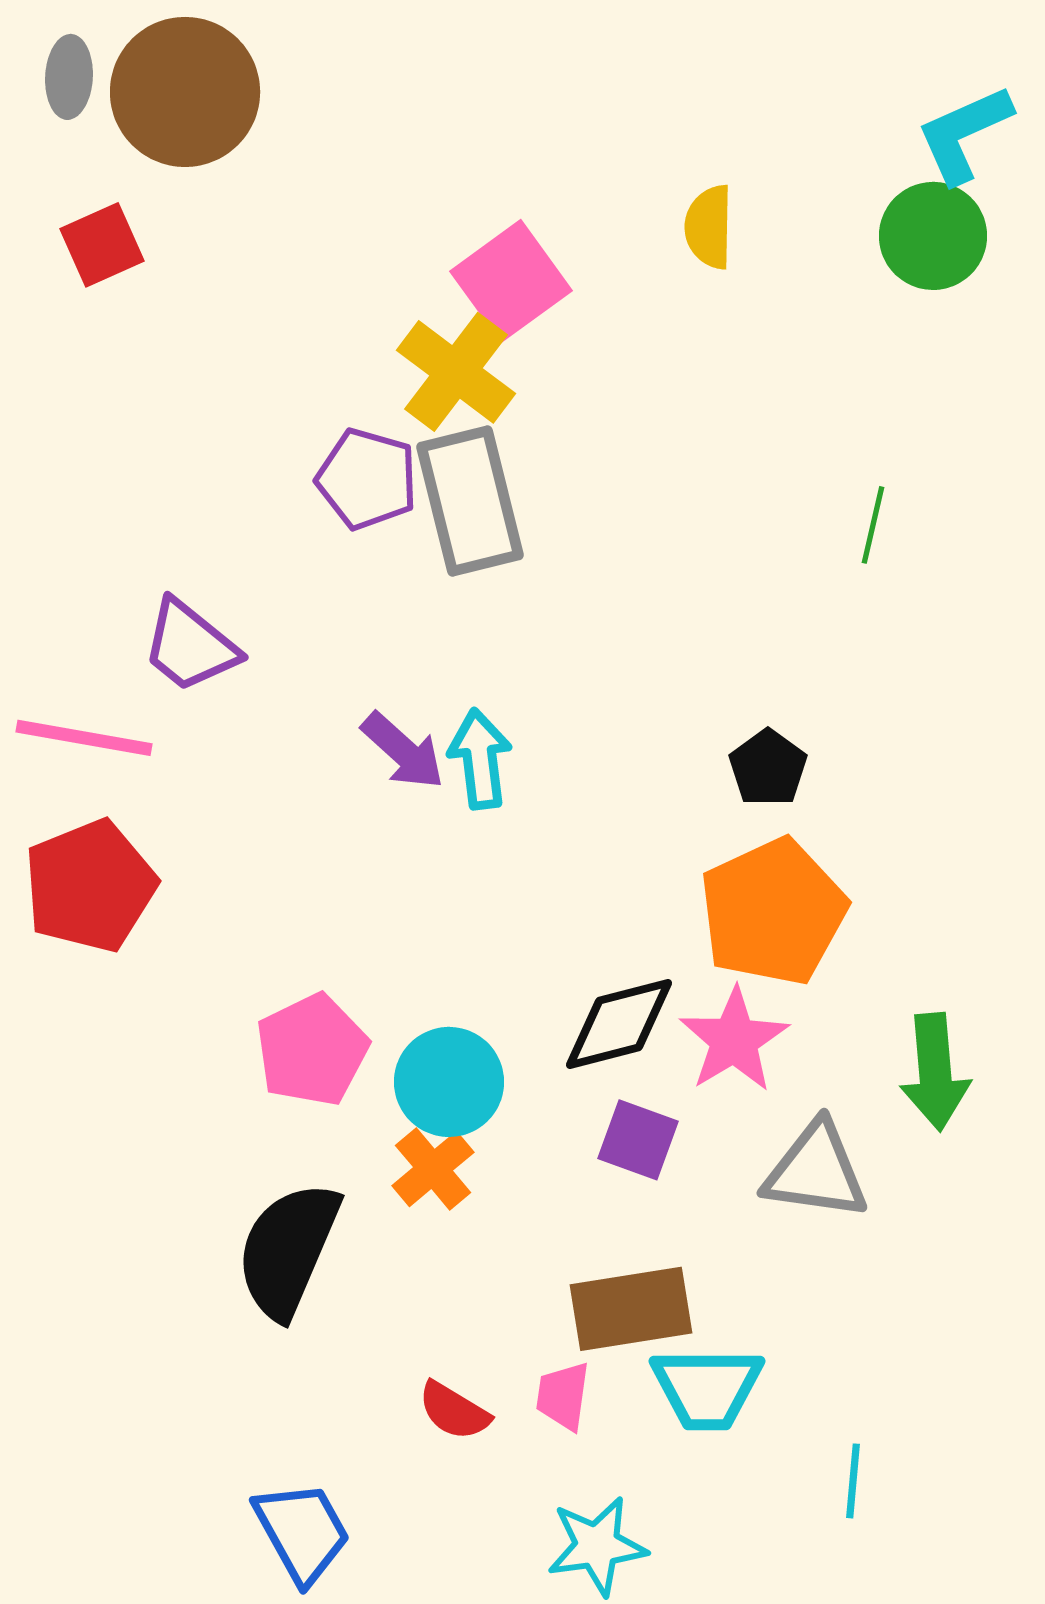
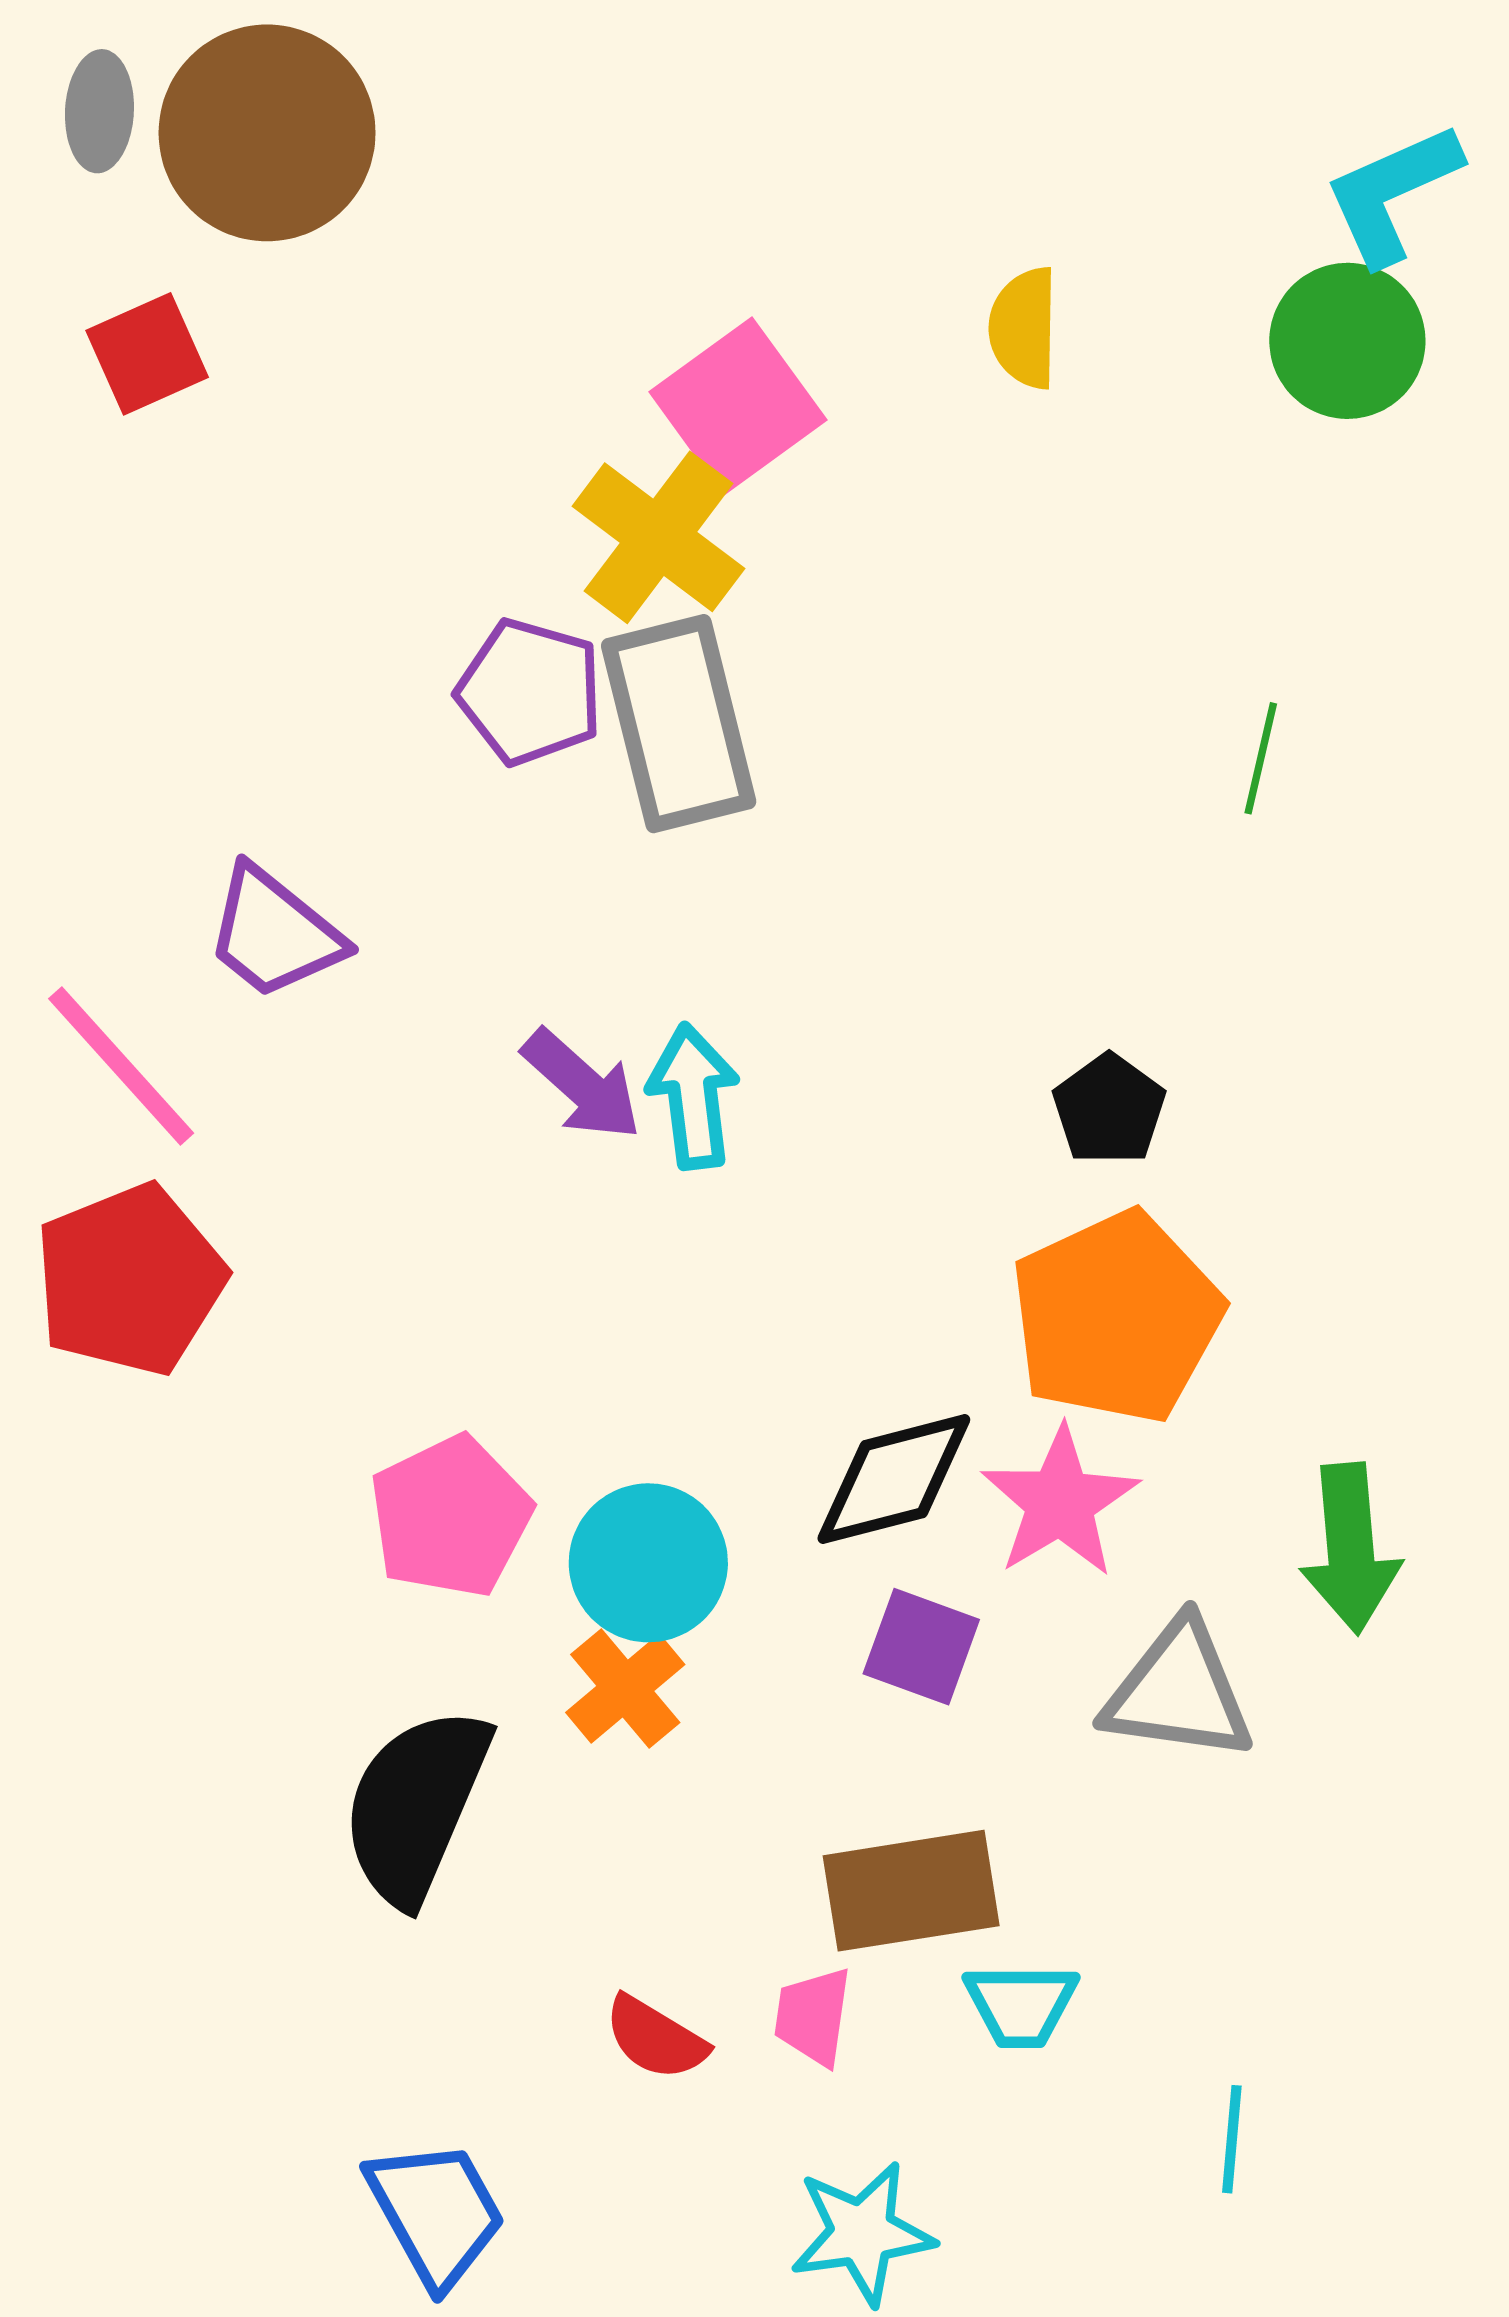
pink line: (84, 738) -> (121, 1066), turned 38
cyan trapezoid: (707, 1388) -> (1021, 2005), size x0.7

